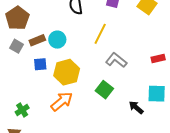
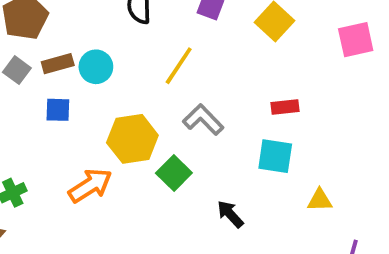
red rectangle: (158, 58) -> (285, 107), moved
yellow hexagon: (67, 72) -> (132, 139), moved
cyan square: (157, 94) -> (275, 156), moved

